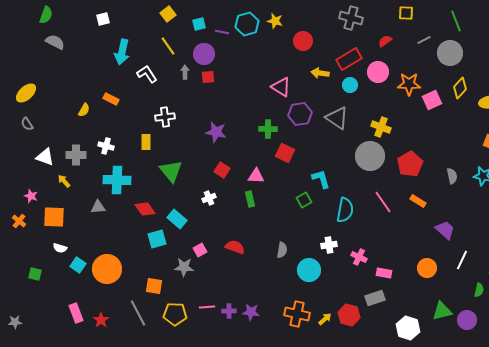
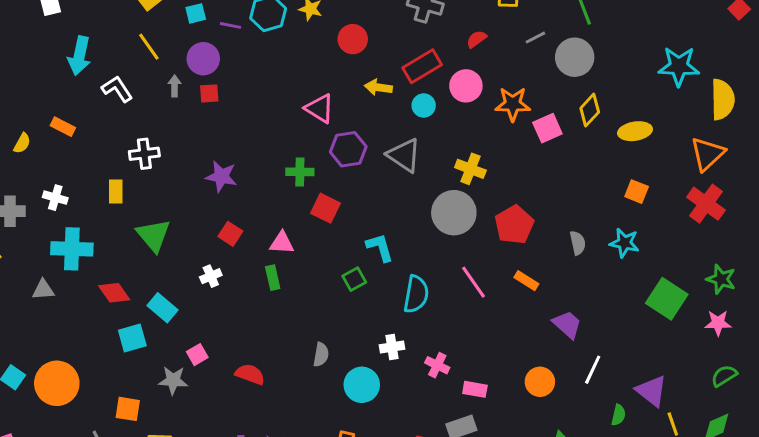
red semicircle: (235, 247) -> (250, 374), moved

